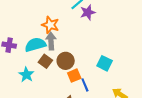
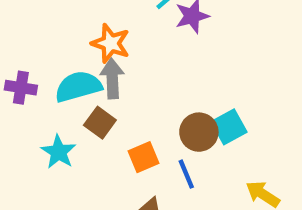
brown circle: (66, 61) -> (199, 132), moved
cyan square: (105, 63) -> (229, 127), turned 35
orange square: (74, 76) -> (144, 157), moved

